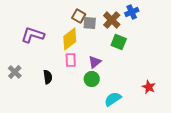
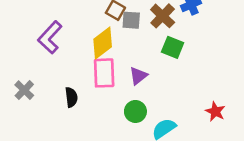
purple L-shape: (33, 35) -> (50, 37), turned -65
pink rectangle: (71, 60) -> (104, 73), size x1.5
green circle: (92, 79) -> (135, 111), moved

